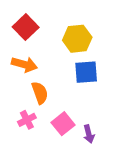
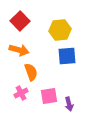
pink square: (63, 124) -> (49, 96), turned 30

